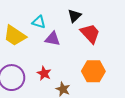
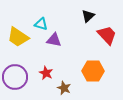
black triangle: (74, 16) -> (88, 16), moved
red trapezoid: (90, 34) -> (107, 35), moved

